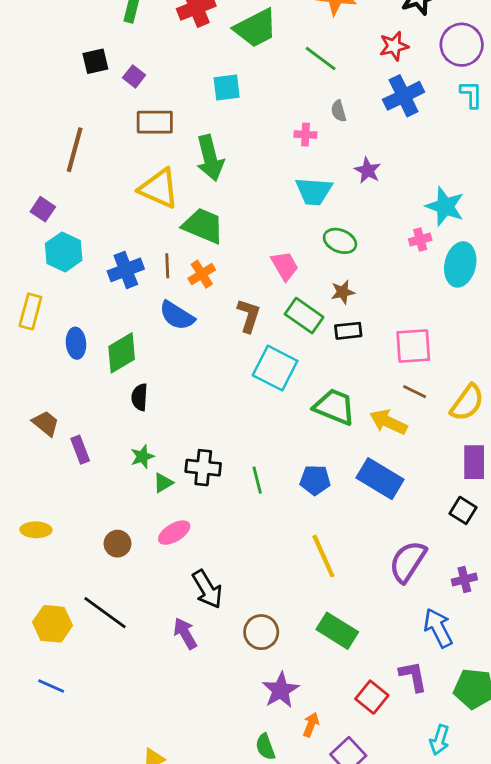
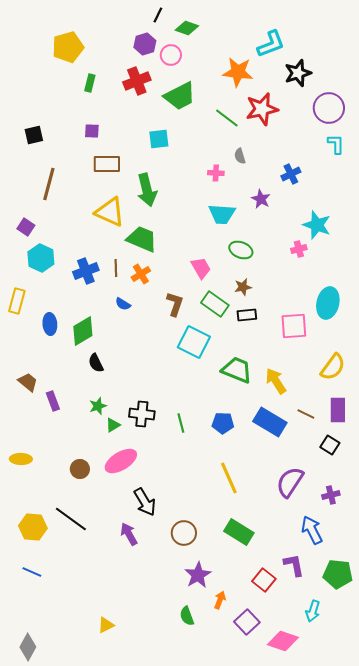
red star: (394, 46) -> (262, 109), moved, size x1.5
black square: (95, 61) -> (34, 135), moved
purple square: (134, 76) -> (92, 131), turned -35
blue cross: (404, 96) -> (291, 174), moved, size x0.7
cyan ellipse: (460, 264) -> (328, 303), moved
blue semicircle: (177, 316) -> (123, 304), size x0.6
brown line: (415, 392) -> (306, 414), moved
black semicircle: (140, 397) -> (96, 363), turned -30
yellow arrow: (388, 422) -> (276, 381), turned 32
pink ellipse: (174, 533) -> (121, 461), size x1.4

